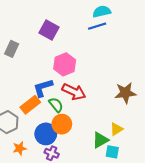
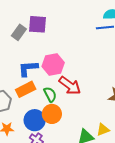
purple square: (49, 30) -> (37, 24), moved, turned -36
pink hexagon: (65, 64) -> (53, 64), moved
blue L-shape: (43, 88) -> (28, 68), moved

